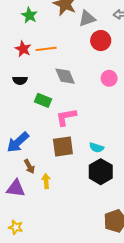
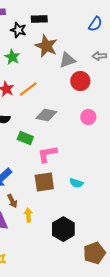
orange line: (46, 49) -> (28, 89), turned -30
gray diamond: (65, 76) -> (46, 115), turned -55
black hexagon: (101, 172) -> (63, 229), moved

